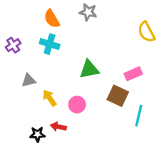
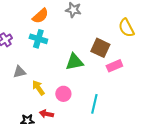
orange semicircle: (52, 19) -> (40, 16), turned -102
brown square: (118, 96) -> (100, 48), moved
cyan line: (139, 116) -> (94, 104), moved

